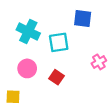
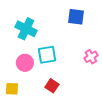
cyan square: (59, 42) -> (47, 55), moved
red square: (57, 77) -> (52, 86), moved

